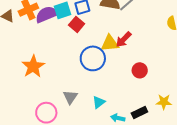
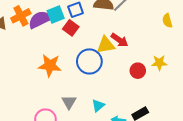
red arrow: (124, 39) -> (119, 40), turned -96
orange star: (33, 66) -> (50, 65), moved, turned -30
yellow star: (164, 102) -> (159, 63), moved

